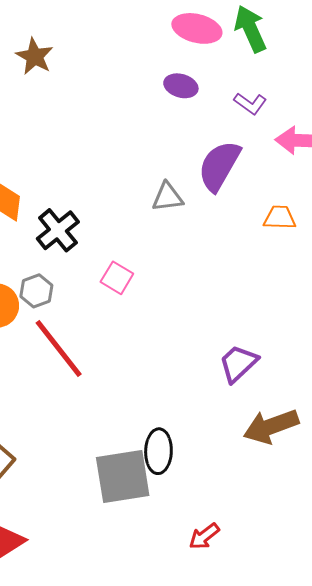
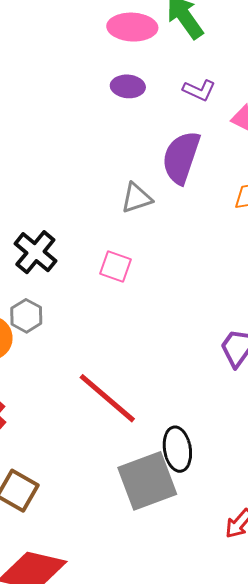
pink square: (117, 278) -> (115, 266), moved
red line: (59, 348) -> (107, 398), moved

